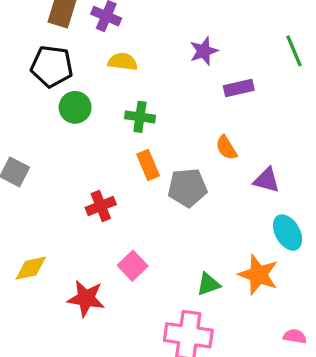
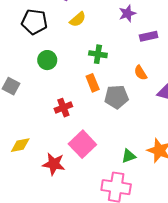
yellow semicircle: (123, 62) -> (78, 19), turned 132
green circle: (75, 107) -> (47, 60), moved
green cross: (140, 117) -> (98, 54), moved
pink square: (133, 266) -> (82, 144), size x1.5

